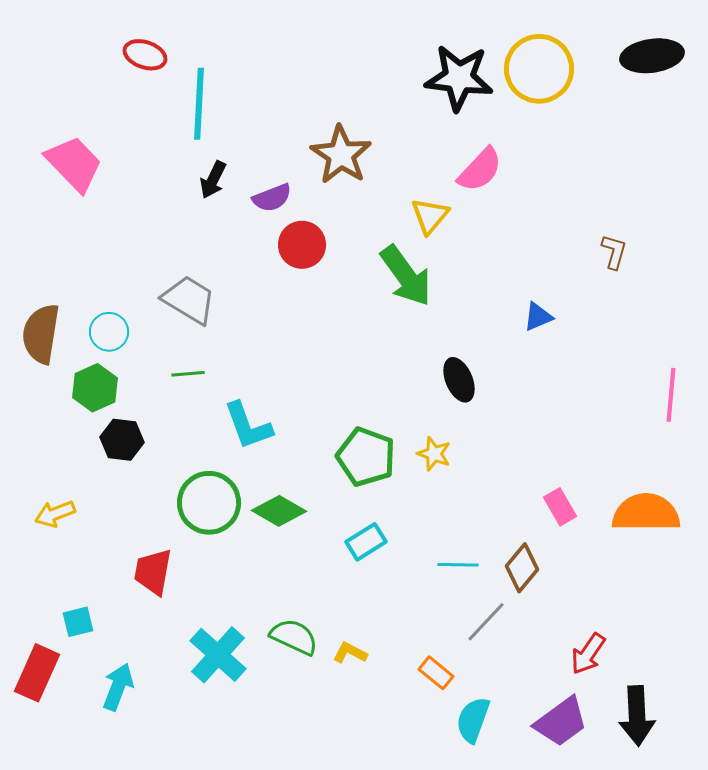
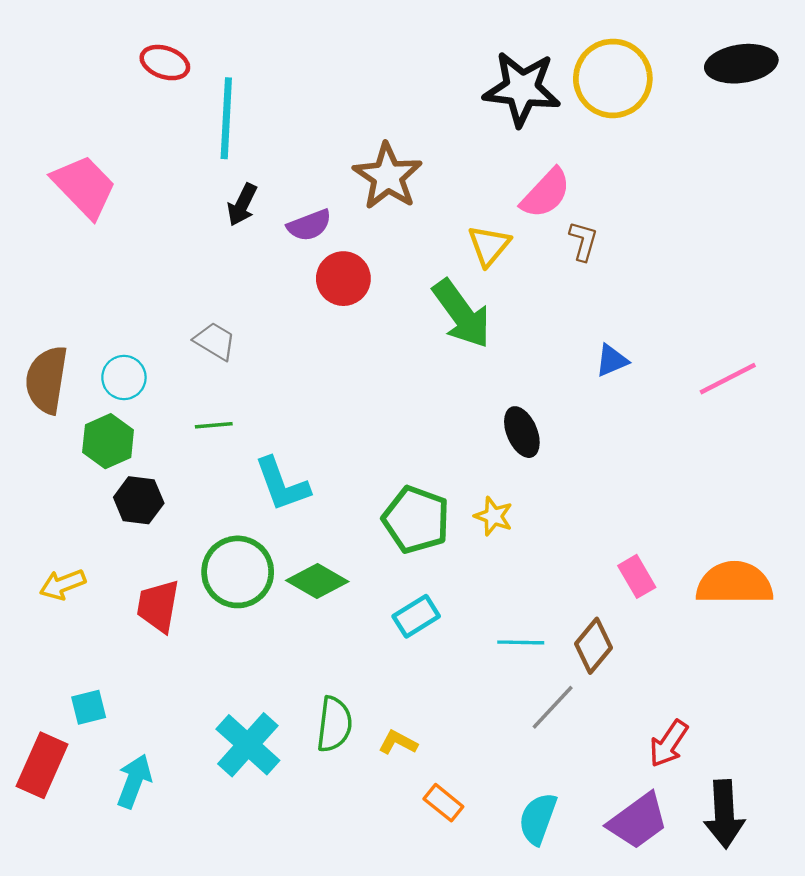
brown L-shape: (614, 252) -> (583, 241), moved
gray trapezoid: (189, 300) -> (215, 341), size x0.7
pink line: (671, 395) -> (728, 379), moved, turned 58
red trapezoid: (153, 572) -> (158, 606), moved
green semicircle: (294, 637) -> (334, 724), turned 72
orange rectangle: (436, 673) -> (443, 803), moved

